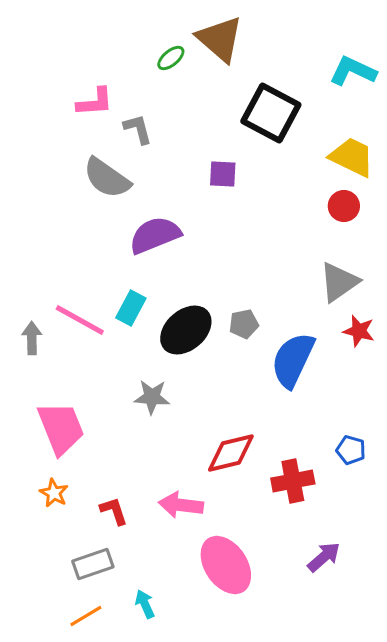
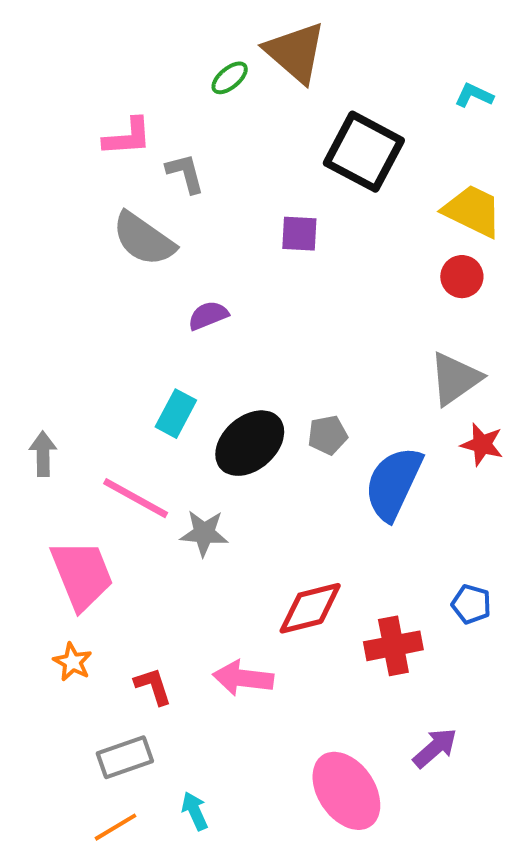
cyan L-shape: (353, 71) -> (474, 95), size x0.6
purple semicircle: (155, 235) -> (208, 316), size x0.6
pink line: (80, 320) -> (136, 498), moved
pink ellipse: (226, 565) -> (346, 791), moved

